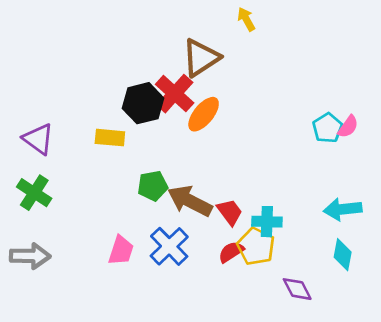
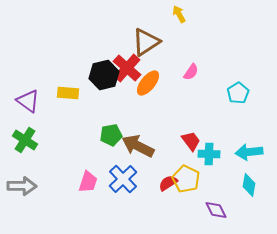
pink semicircle: (348, 127) -> (191, 72), moved
yellow rectangle: (110, 138) -> (68, 93), moved
red trapezoid: (230, 212) -> (191, 141), moved
cyan cross: (267, 222) -> (209, 154), moved

